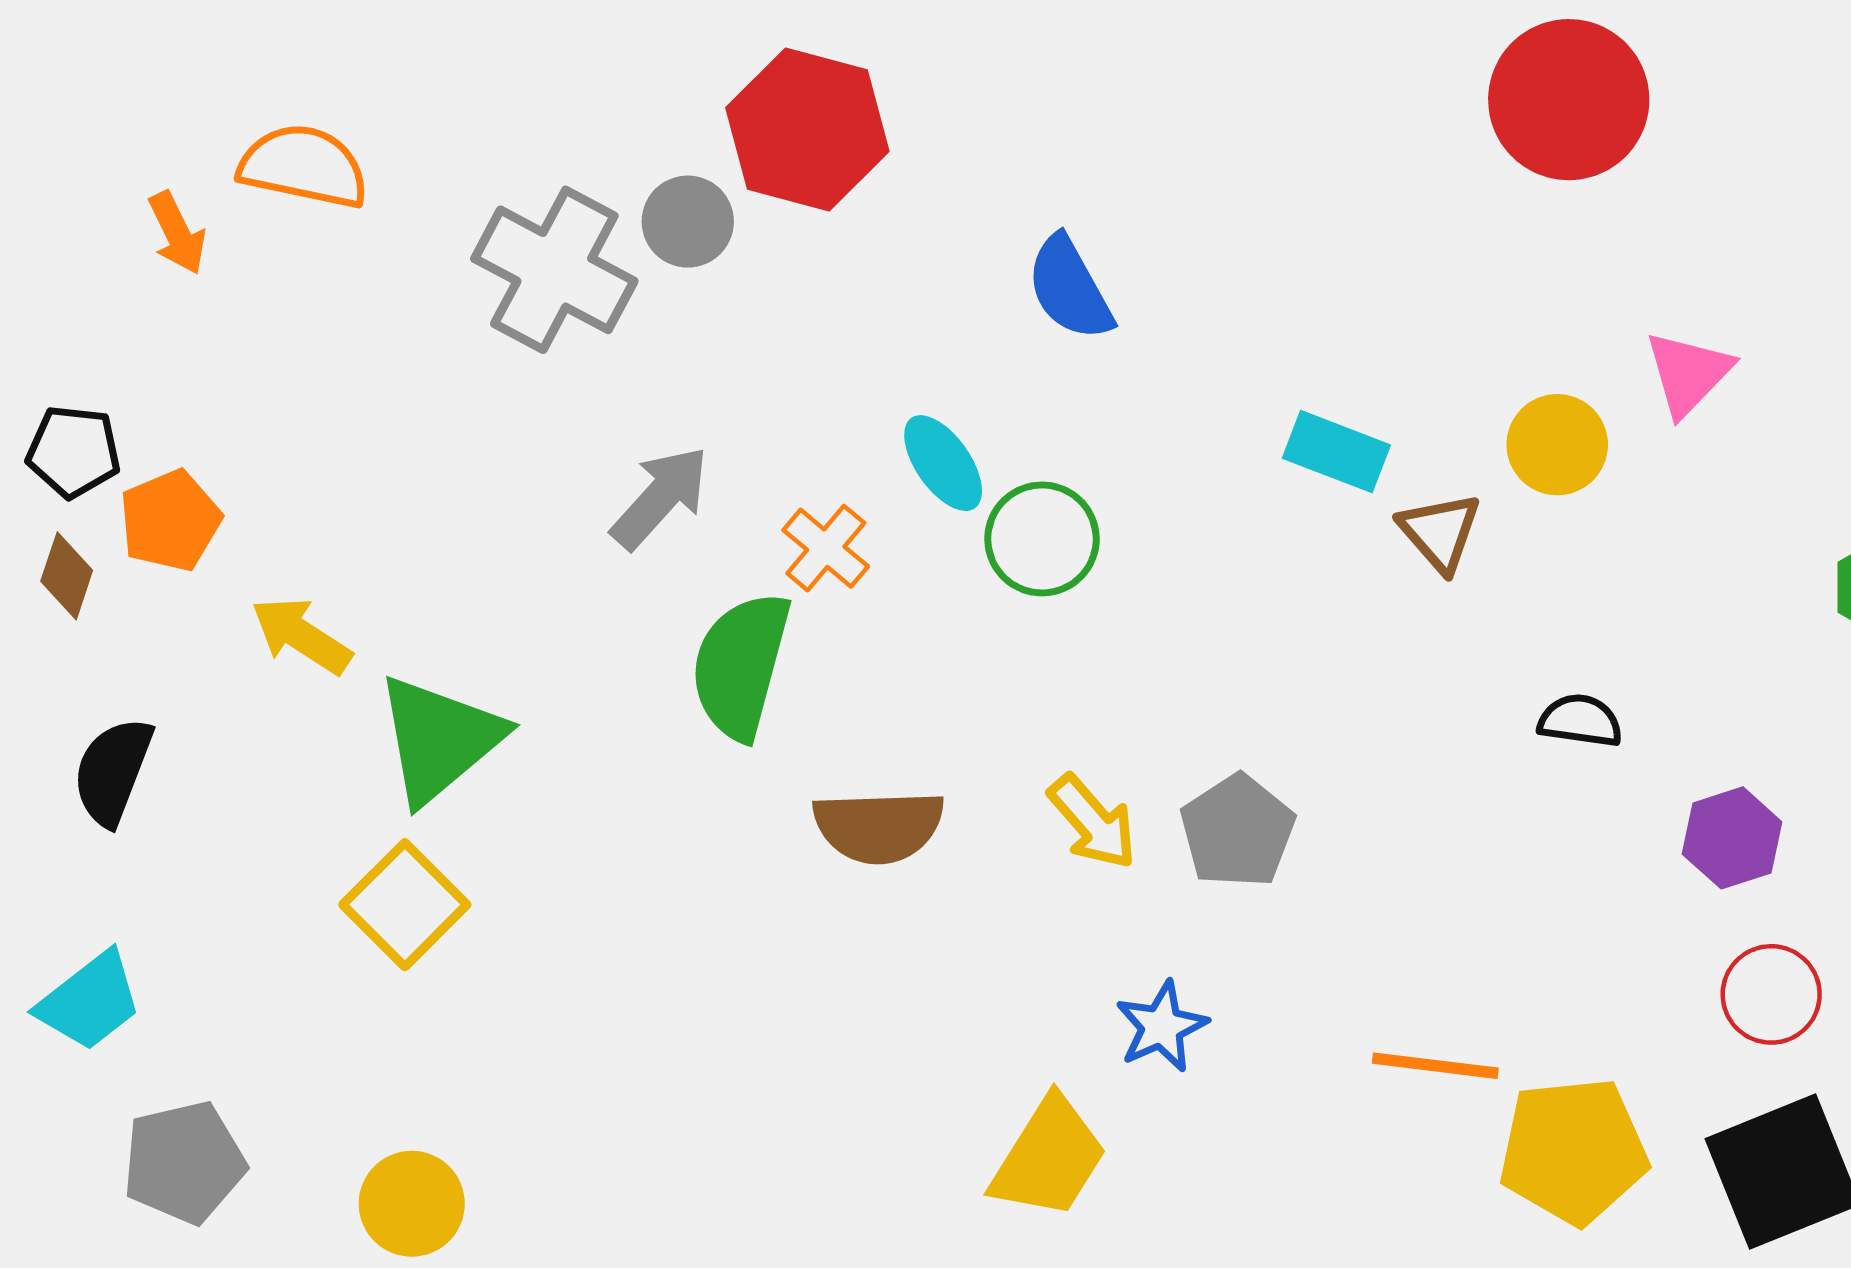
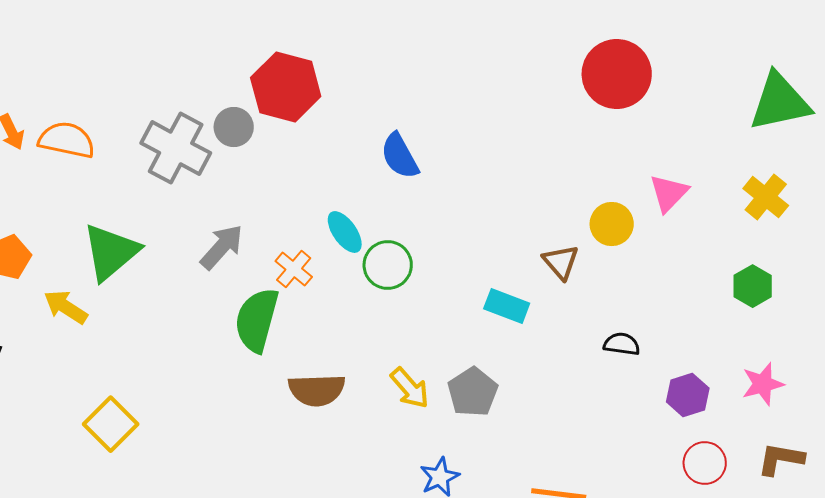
orange semicircle: (304, 166) -> (67, 140), moved
cyan rectangle: (1336, 452) -> (507, 306), moved
green triangle: (439, 739) -> (111, 252), moved

